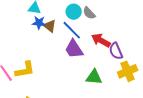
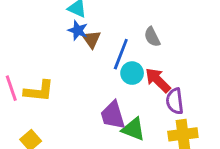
cyan circle: (74, 12) -> (132, 73), moved
blue line: (72, 30) -> (121, 54), turned 50
purple trapezoid: (74, 49) -> (113, 115), moved

